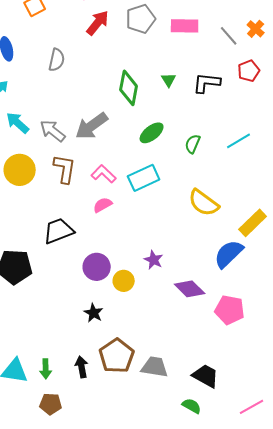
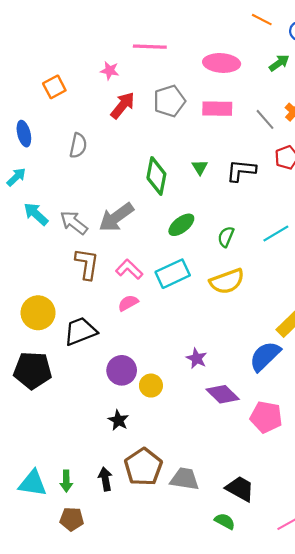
yellow circle: (20, 170) -> (38, 313), moved
yellow semicircle: (204, 203) -> (227, 281), moved, turned -56
purple star: (154, 260) -> (197, 358), moved

